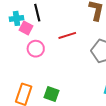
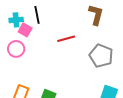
pink circle: (36, 49) -> (16, 49), moved

